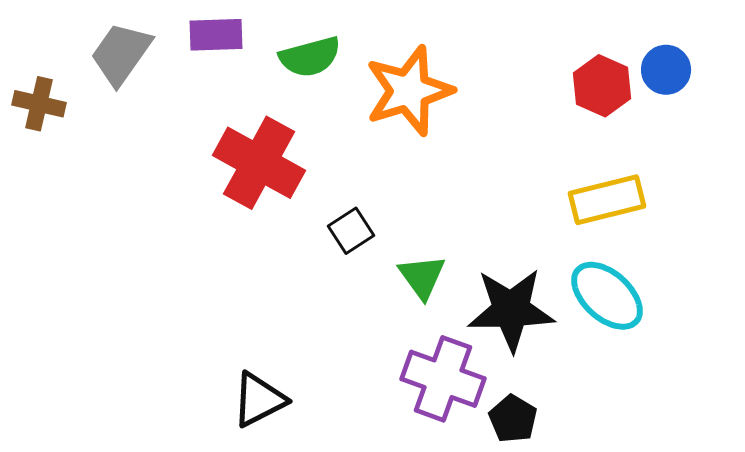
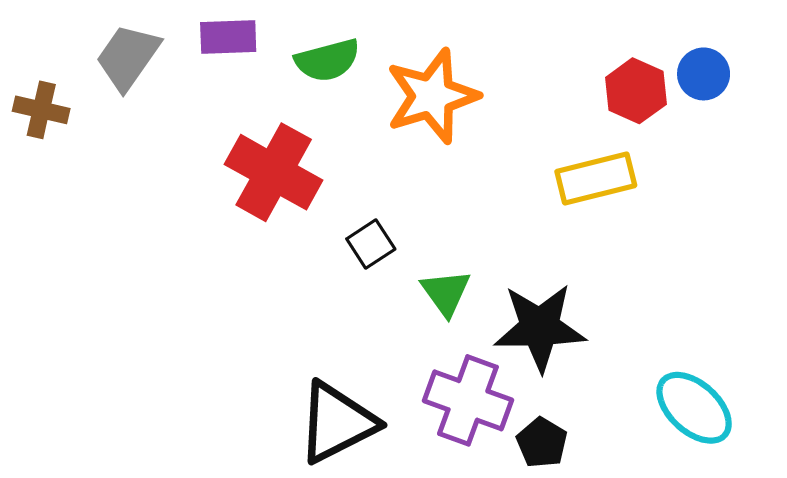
yellow rectangle: (607, 200) -> (596, 179), moved
cyan ellipse: (607, 296) -> (694, 408), moved
black triangle: (259, 400) -> (337, 423), moved, size x1.4

